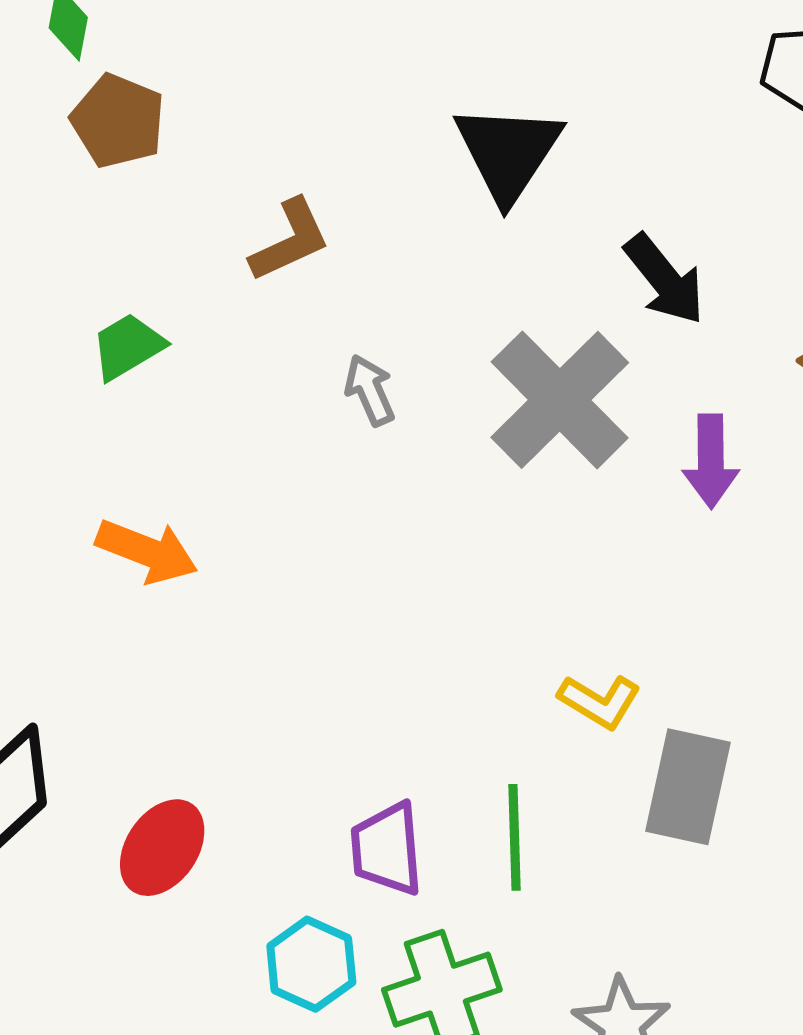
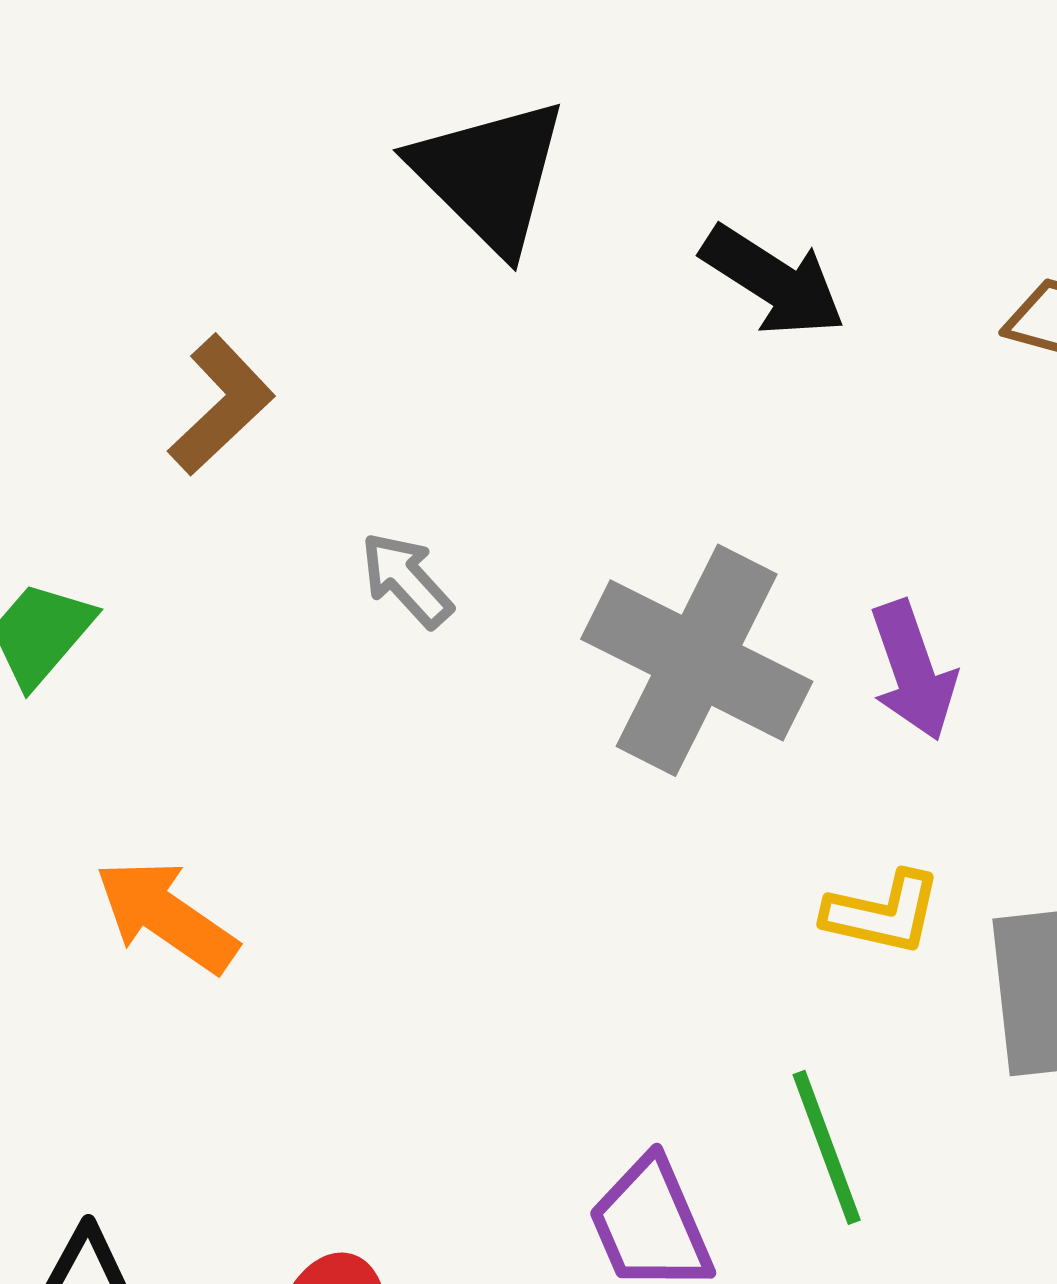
gray cross: (560, 400) -> (697, 660), moved
purple arrow: (711, 461) -> (913, 671), moved
orange arrow: (147, 551) -> (166, 916), turned -148

